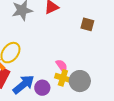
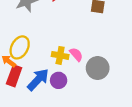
yellow cross: (63, 78) -> (60, 55), moved

